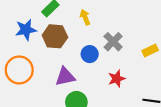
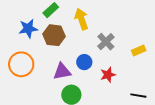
yellow arrow: (85, 17) -> (81, 19), size x1.5
blue circle: (90, 54) -> (84, 62), moved

